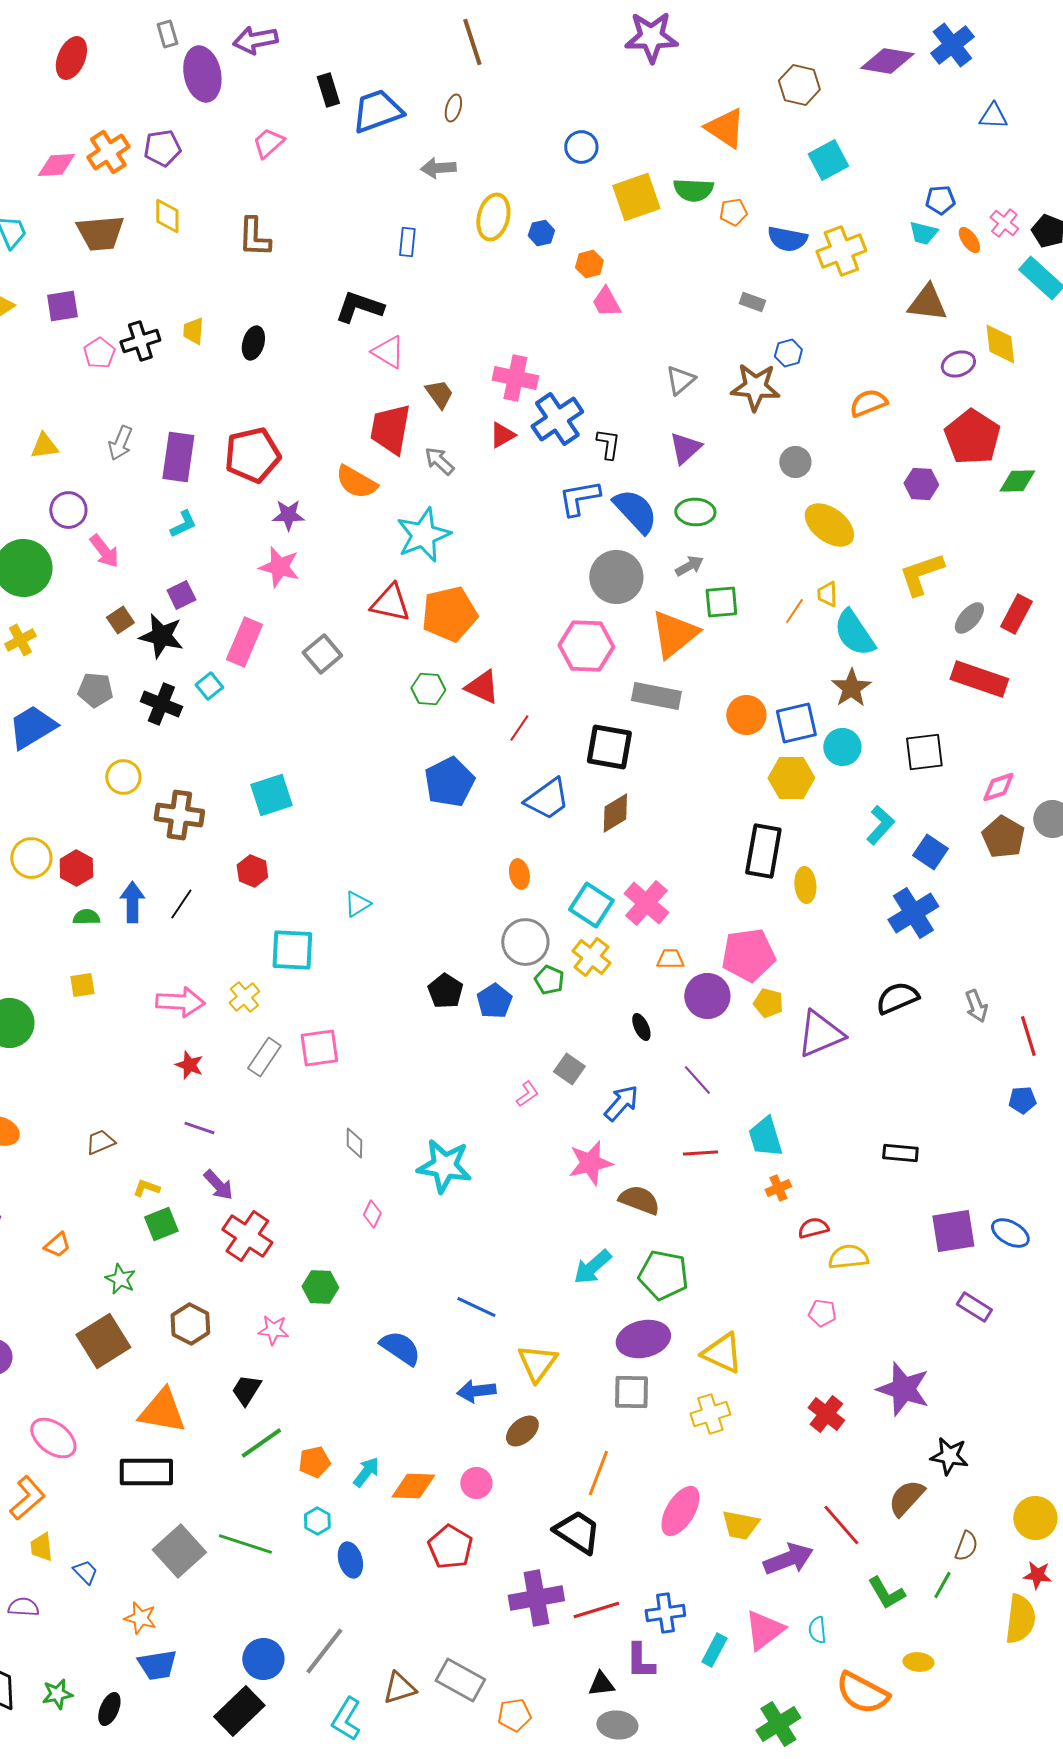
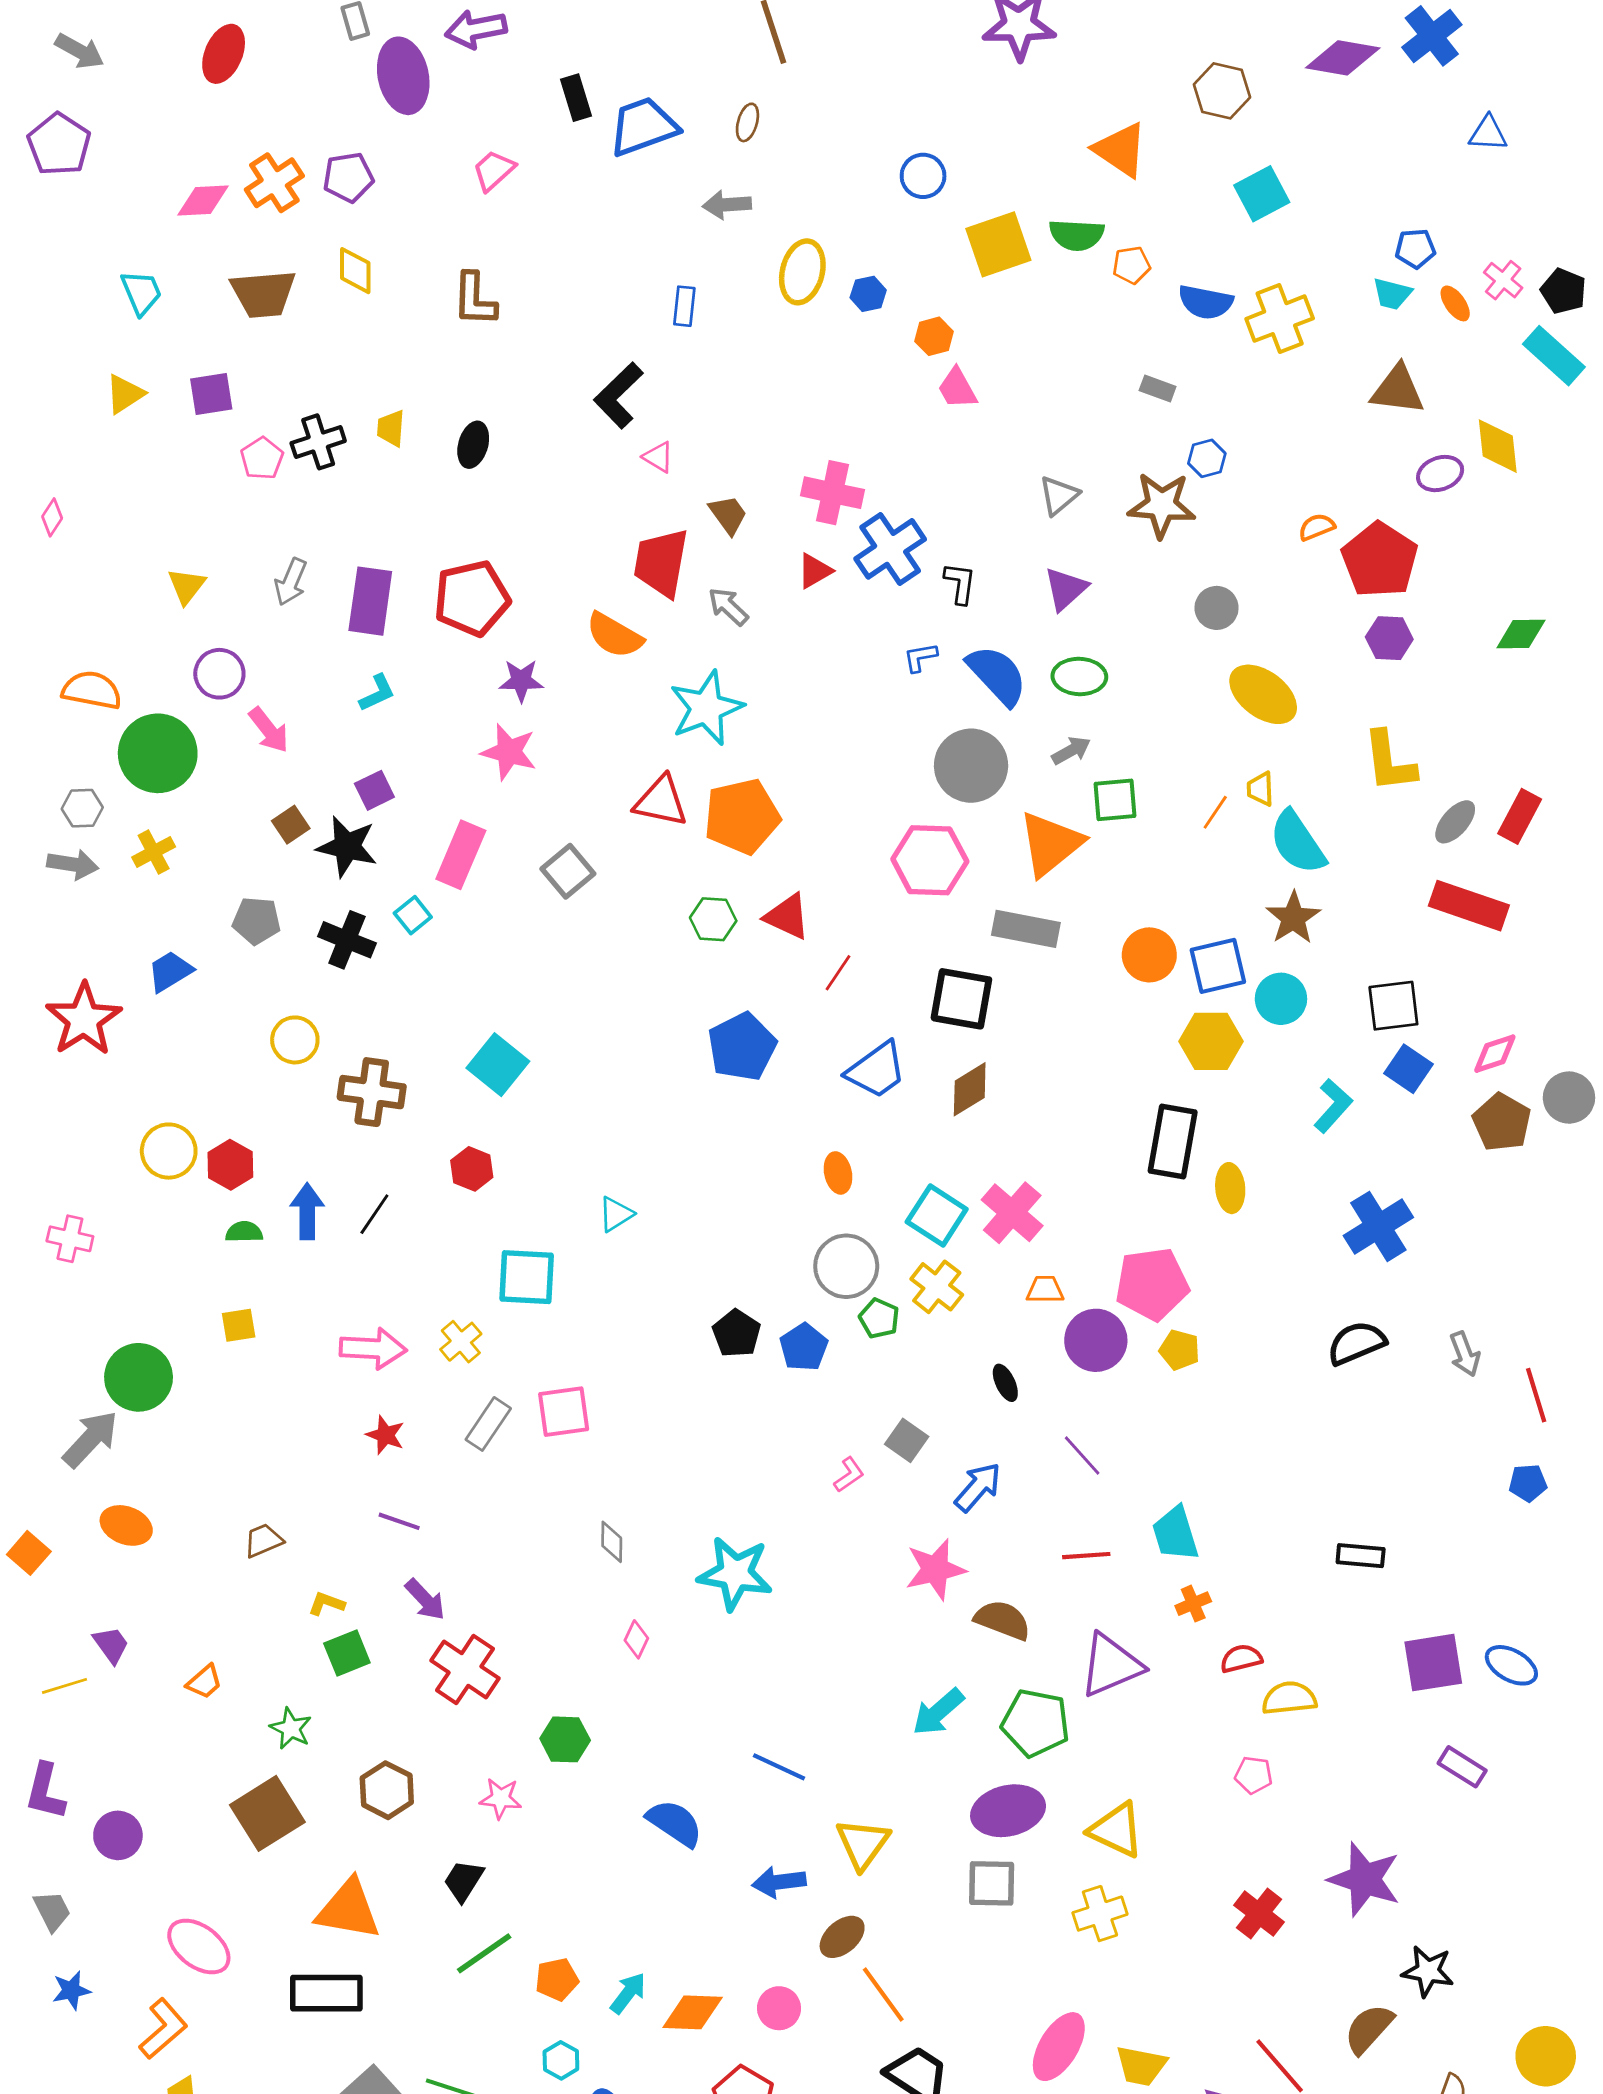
black L-shape: (359, 307) -> (619, 395), turned -63
pink triangle: (388, 352) -> (658, 457), size x0.7
orange semicircle: (868, 403) -> (1317, 527), size x0.7
red pentagon: (972, 437) -> (1380, 560), moved
yellow triangle: (44, 446) -> (187, 586), turned -44
blue L-shape: (579, 498) -> (920, 657), size x0.6
yellow L-shape: (921, 574) -> (1389, 762), turned -78
blue trapezoid: (32, 727) -> (170, 971), size x0.7
cyan square: (271, 795) -> (498, 1065), turned -33
blue square: (930, 852) -> (1409, 1069), moved
purple triangle: (820, 1034) -> (1111, 1665), moved
orange line: (598, 1473) -> (883, 1995), moved, turned -57

